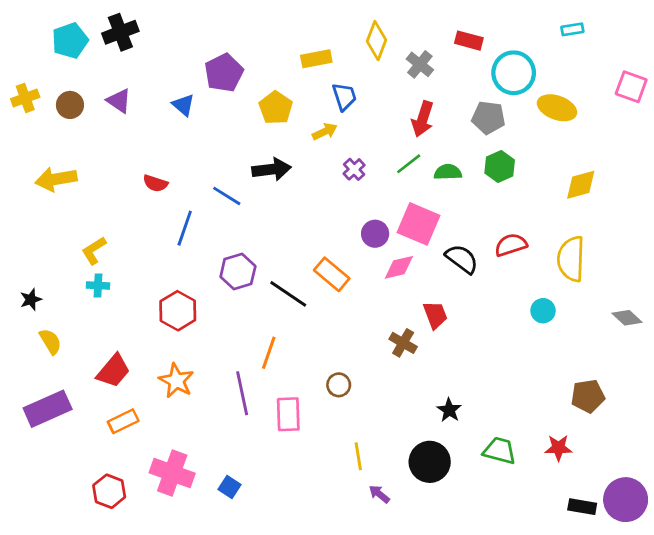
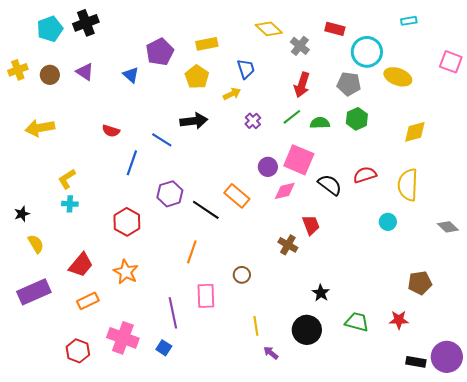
yellow diamond: (376, 41) -> (269, 29), turned -68
yellow rectangle: (316, 59) -> (207, 44), moved
purple line: (242, 393) -> (173, 313), moved

